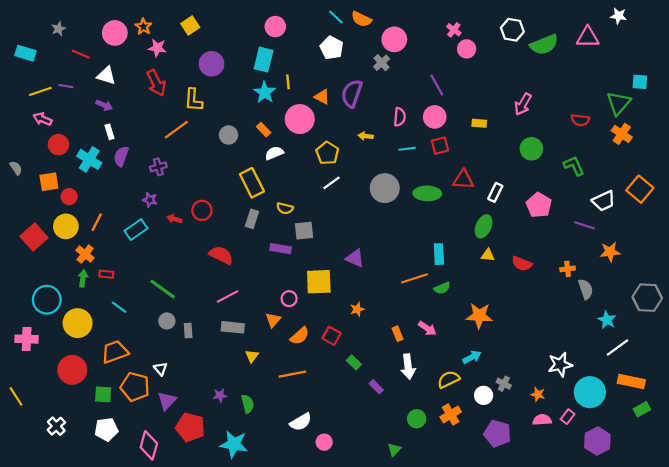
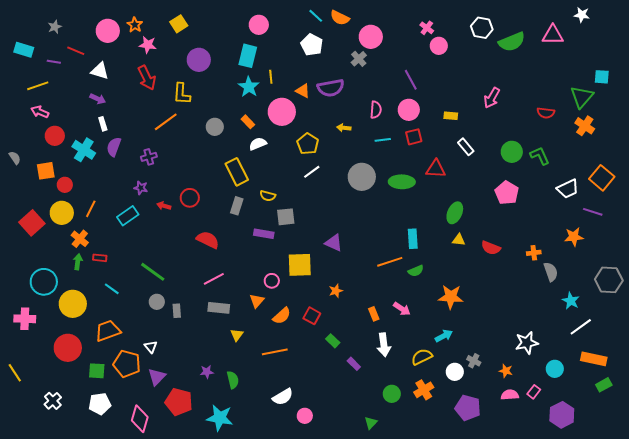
purple line: (66, 86) -> (54, 62), moved
purple semicircle: (352, 94) -> (331, 88), turned -120
green circle: (531, 149) -> (512, 152), moved
white rectangle: (495, 192) -> (466, 147), moved, turned -66
purple line: (585, 225) -> (593, 212), moved
cyan circle: (590, 392) -> (555, 369), size x0.6

